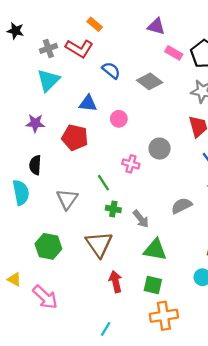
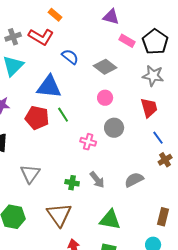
blue triangle: (88, 103) -> (49, 87), size x1.5
pink circle: (119, 119) -> (105, 98), moved
green line: (103, 183) -> (63, 115), moved
gray arrow: (141, 219) -> (97, 180), moved

